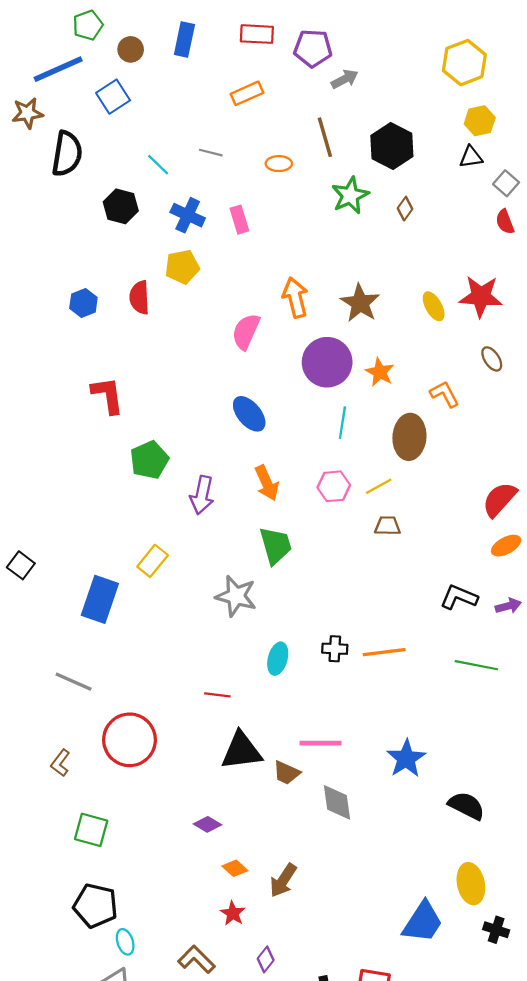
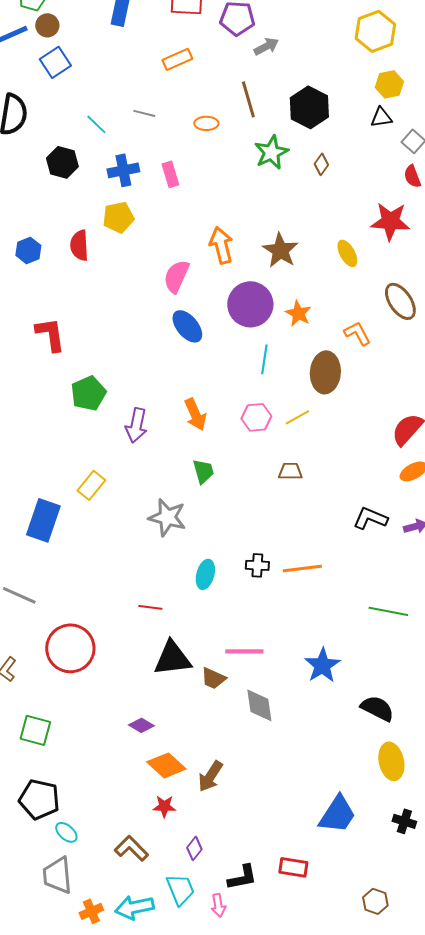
brown circle: (131, 49) -> (47, 25), moved
blue cross: (188, 215) -> (123, 170), turned -36
red star: (481, 296) -> (390, 221), moved
brown ellipse: (492, 359) -> (400, 301), size x1.6
blue ellipse: (249, 414) -> (187, 326), moved
brown trapezoid: (387, 526) -> (290, 471), moved
green trapezoid: (276, 546) -> (203, 471), size x0.7
green line: (476, 665) -> (388, 611), moved
orange diamond: (235, 868) -> (166, 765), size x1.6
yellow ellipse: (471, 884) -> (391, 761), moved
red star: (233, 913) -> (164, 806), turned -30
cyan ellipse: (125, 942) -> (66, 832), turned -30

